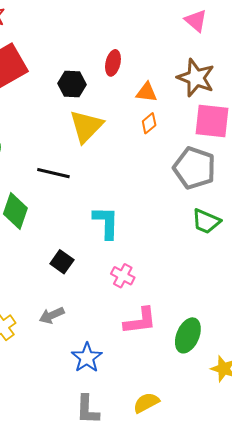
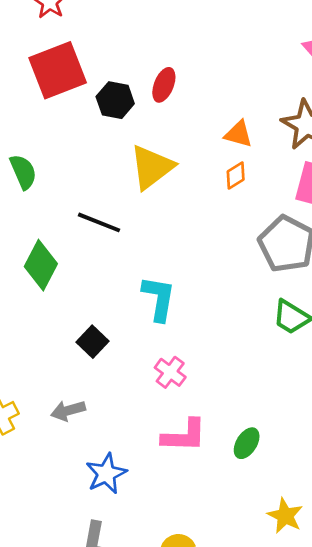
red ellipse: (113, 63) -> (164, 85), moved
black hexagon: (72, 84) -> (115, 100), moved
green ellipse: (188, 335) -> (247, 443), moved, size x0.7

